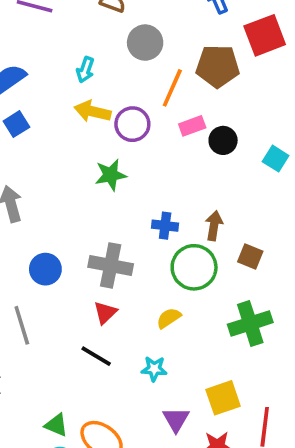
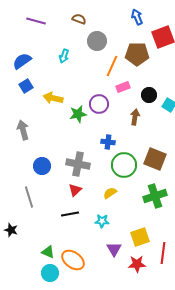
yellow arrow: (93, 111) -> (53, 98), moved
purple circle: (132, 124) -> (99, 104), moved
black circle: (223, 140) -> (149, 95), moved
brown arrow: (214, 226) -> (135, 117), moved
brown square: (250, 256) -> (155, 159), size x1.6
black line: (96, 356) -> (70, 214), turned -42

